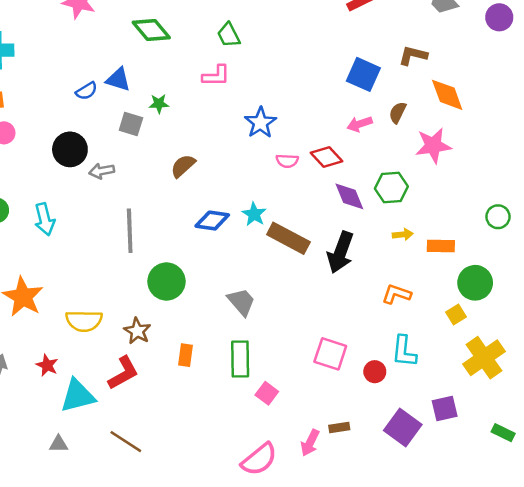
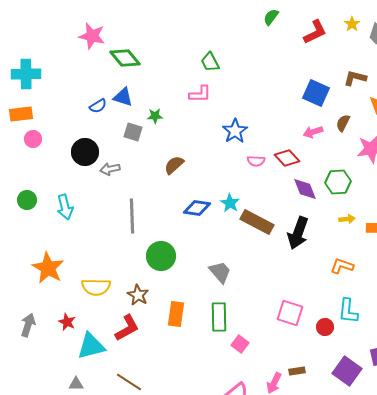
green diamond: (151, 30) -> (125, 58), moved
orange rectangle: (186, 355) -> (176, 314), size x1.4

